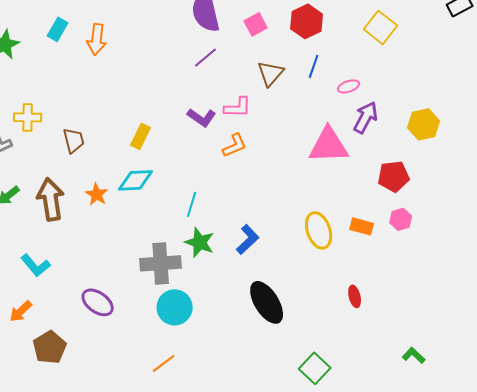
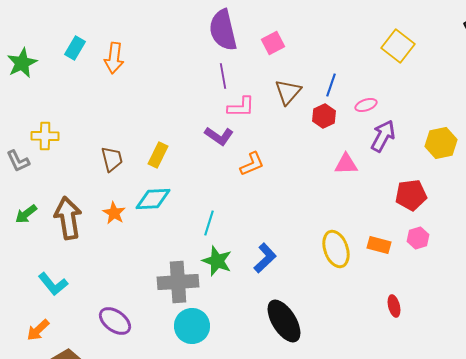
red hexagon: (307, 21) -> (324, 116), moved, size x0.7
purple line: (206, 57) -> (223, 76), turned -60
pink L-shape: (238, 107) -> (241, 107), moved
brown trapezoid: (74, 140) -> (112, 159), moved
pink triangle: (329, 145) -> (346, 164), size x0.6
red ellipse: (355, 296) -> (394, 306), moved

